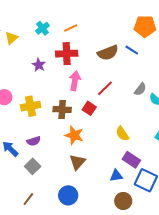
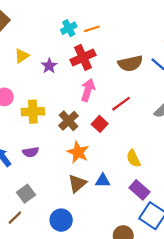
cyan cross: (42, 28) -> (69, 28), moved
yellow triangle: (11, 38) -> (22, 56), moved
red cross: (67, 54) -> (83, 57), turned -30
brown cross: (62, 110) -> (69, 121), turned 36
gray square: (33, 166) -> (26, 194), moved
blue triangle: (116, 176) -> (103, 181), moved

